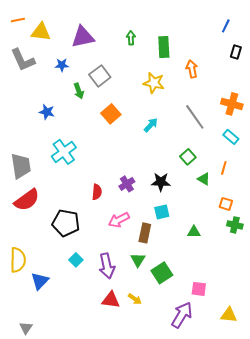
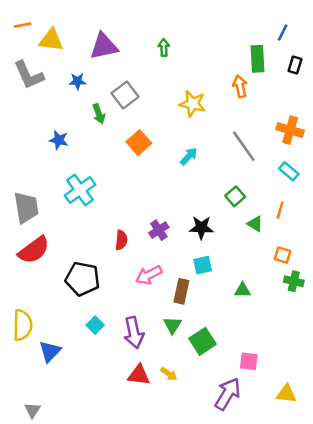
green rectangle: (164, 47) -> (258, 59), moved

